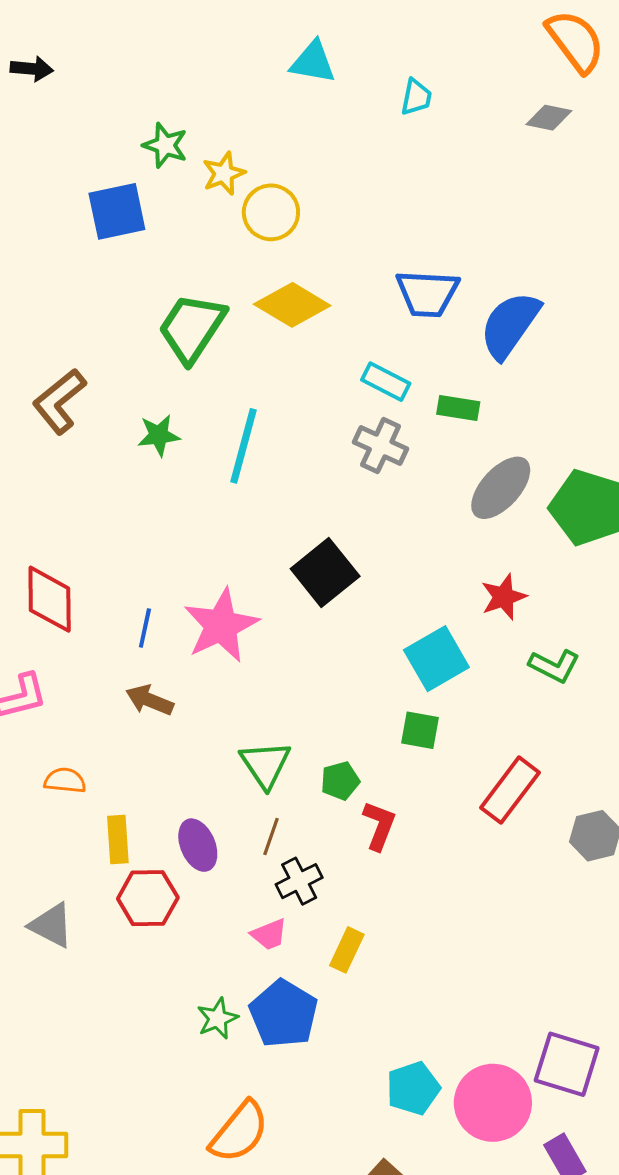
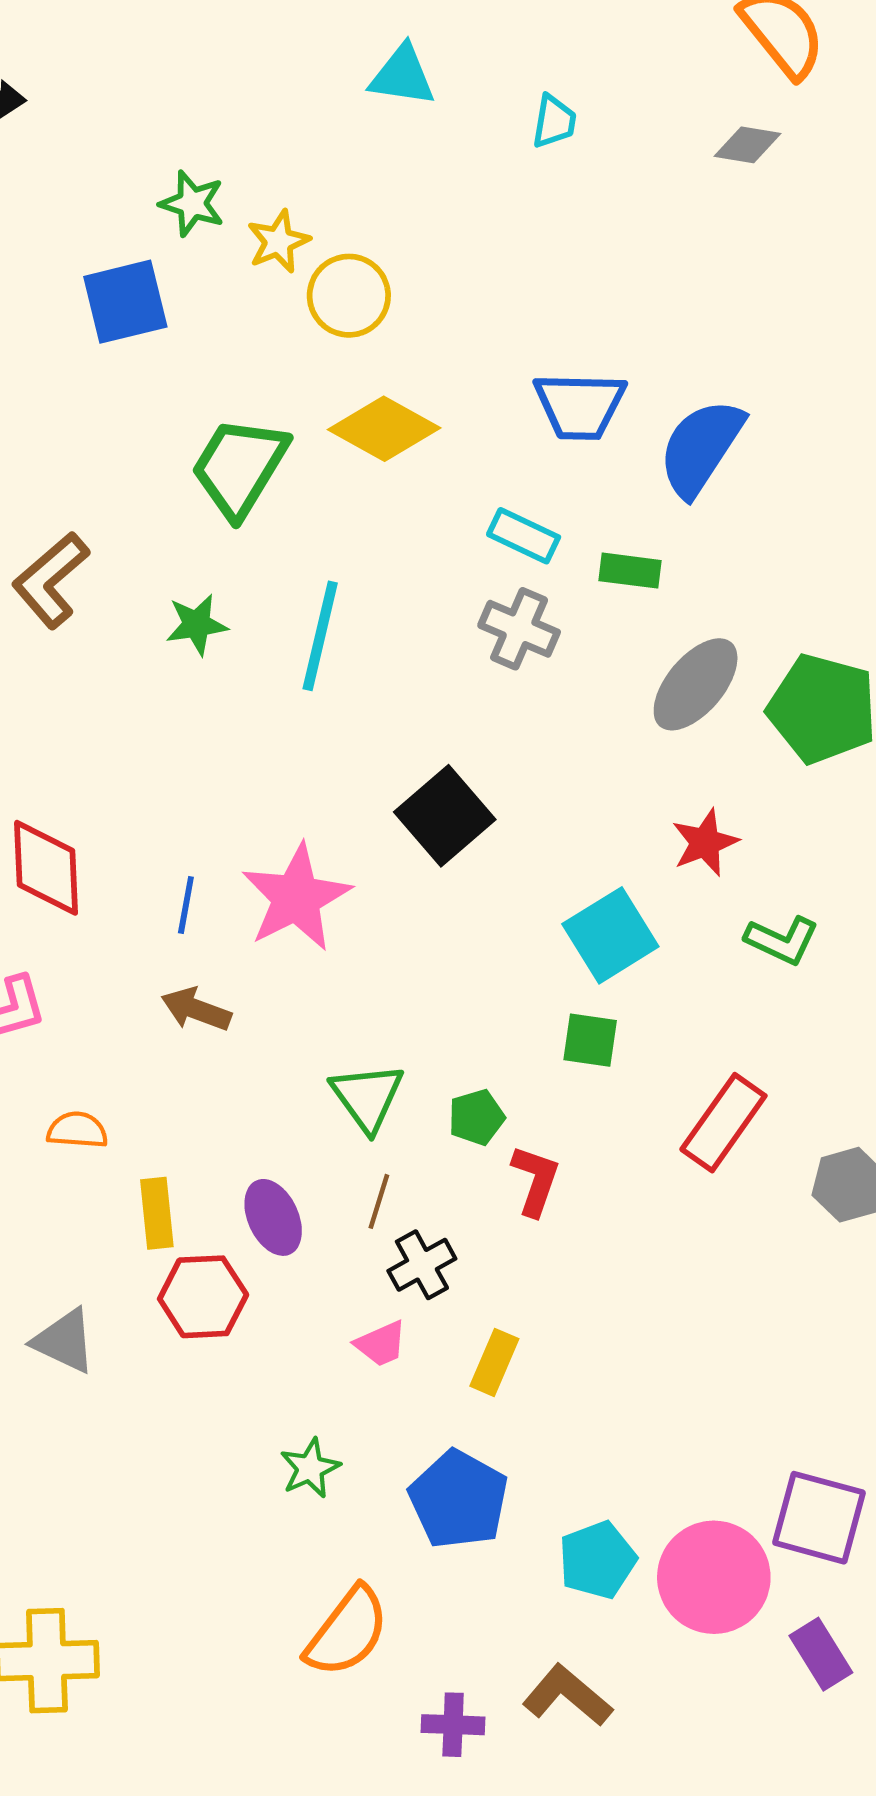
blue pentagon: (284, 1014) -> (459, 1499), moved

